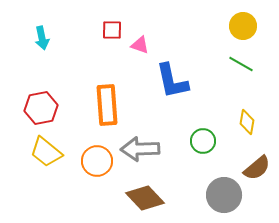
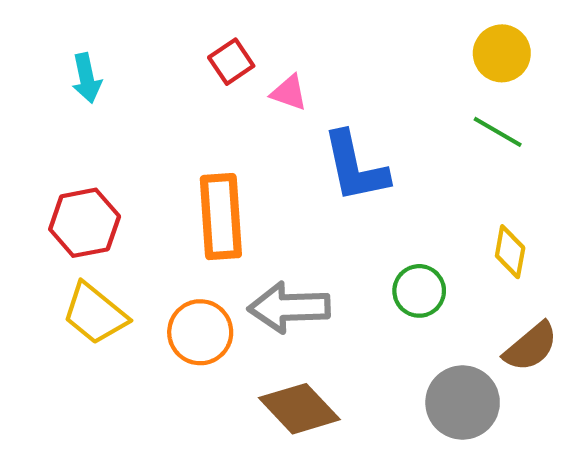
red square: (112, 30) -> (231, 62), turned -35

